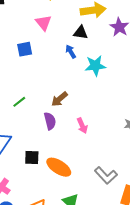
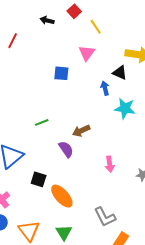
purple semicircle: (50, 121) -> (66, 149), turned -36
pink arrow: (82, 126) -> (110, 164), moved

